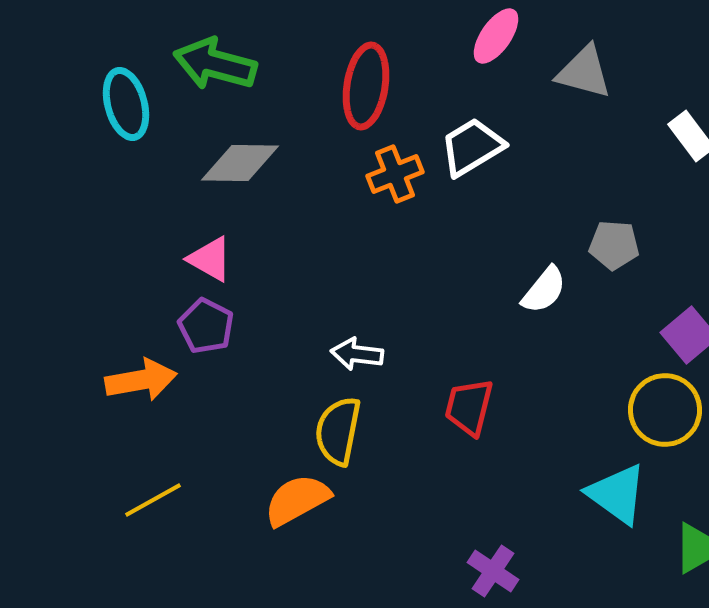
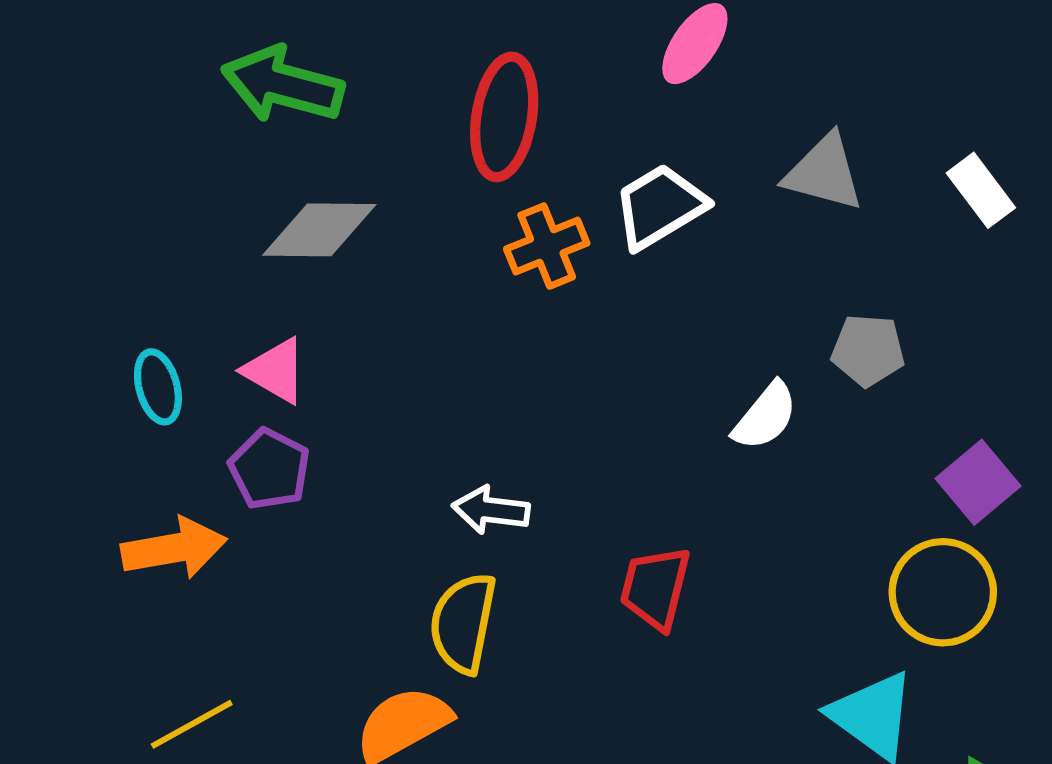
gray triangle: (584, 72) -> (824, 173), moved
cyan ellipse: (126, 104) -> (158, 387), moved, size x0.7

